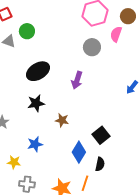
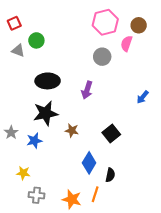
black ellipse: (38, 71) -> (48, 81), turned 30
black star: (36, 103) -> (46, 113), size x1.4
black square: (101, 135) -> (111, 134), moved
blue star: (35, 144) -> (34, 141), moved

